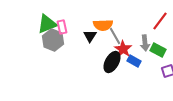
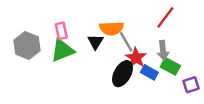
red line: (160, 21) -> (165, 17), moved
green triangle: (47, 24) -> (62, 50), moved
gray hexagon: (53, 40) -> (27, 45), moved
green rectangle: (158, 50) -> (170, 66), moved

